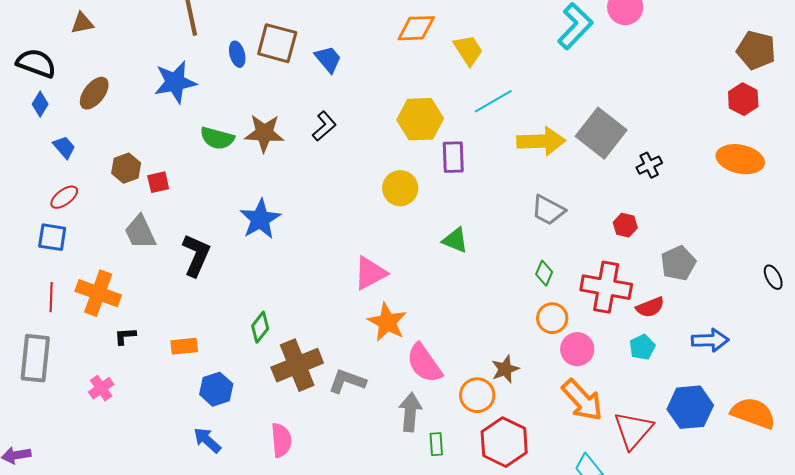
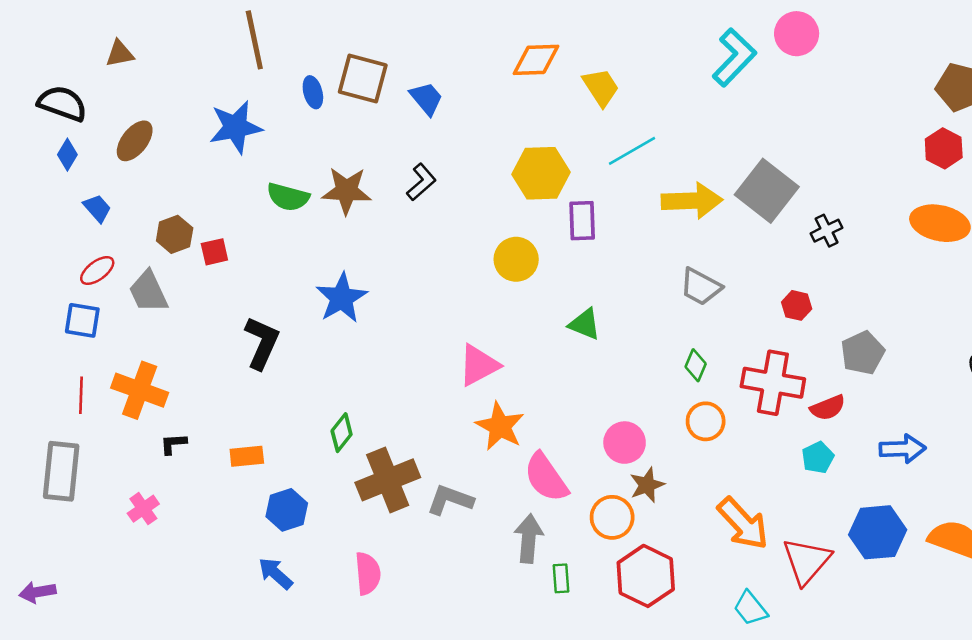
gray trapezoid: (140, 232) -> (148, 292), moved
pink circle: (577, 349) -> (625, 443), moved

